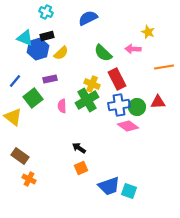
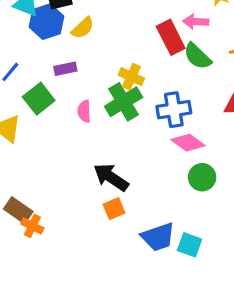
green semicircle: (103, 53) -> (197, 56), moved
red rectangle: (117, 79) -> (171, 37), moved
green circle: (137, 107) -> (202, 177), moved
black arrow: (79, 148) -> (111, 177), size x1.6
brown rectangle: (20, 156) -> (18, 210), moved

